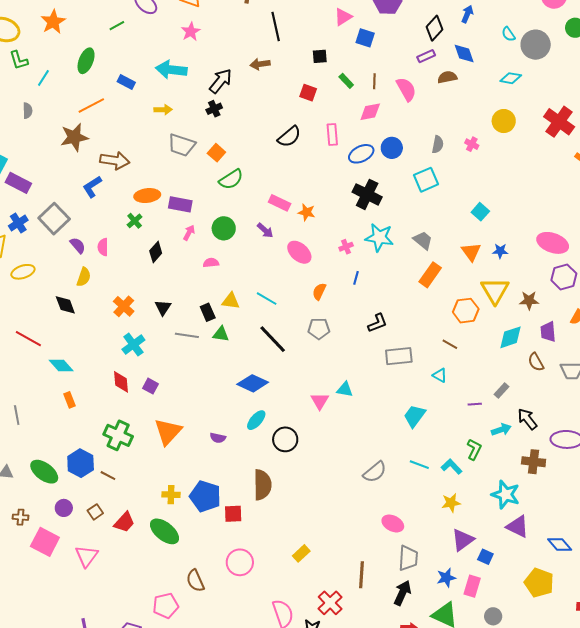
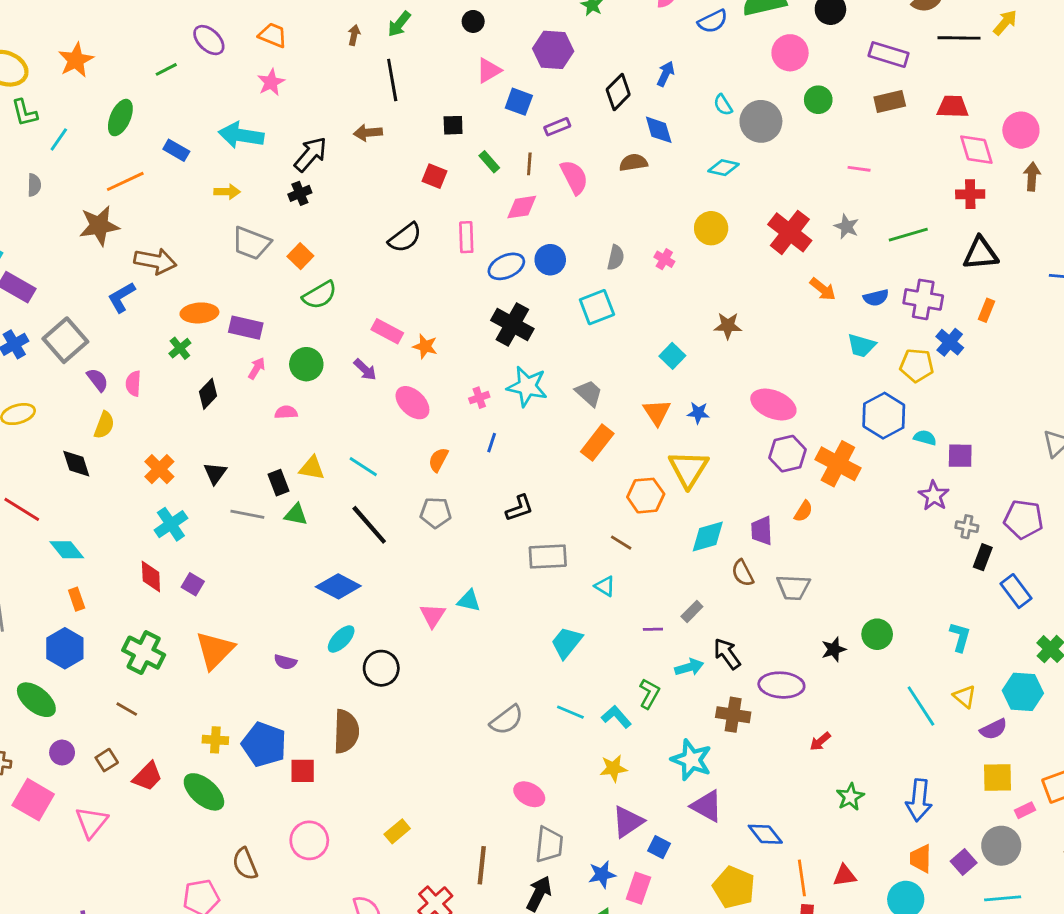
purple rectangle: (426, 56) -> (557, 127), moved
brown star: (529, 300) -> (728, 326), moved
blue hexagon: (81, 463) -> (65, 648), moved

